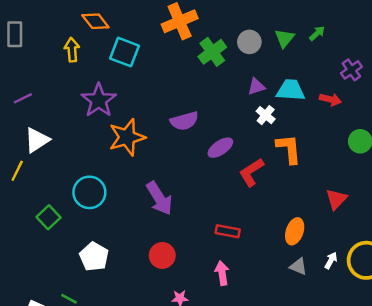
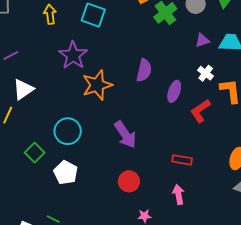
white cross: (266, 115) -> (206, 73), moved
purple semicircle: (184, 121) -> (144, 70), turned -60
purple ellipse: (220, 148) -> (174, 91), turned -35
white pentagon: (94, 257) -> (66, 173), moved

